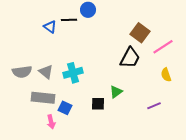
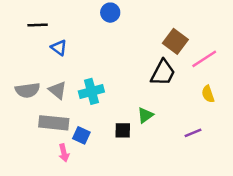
black line: (69, 20) -> (38, 25), moved
blue triangle: (50, 27) -> (59, 48), moved

